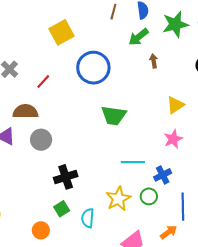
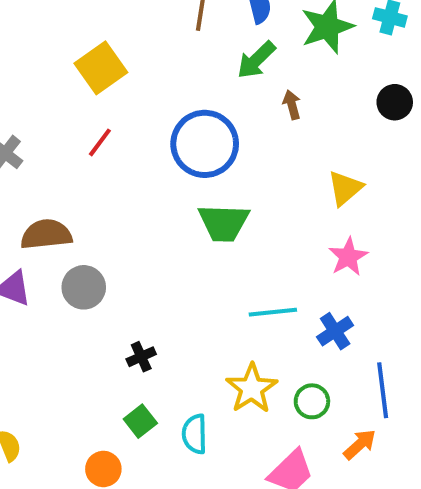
blue circle: (93, 68) -> (205, 144), moved
red line: (43, 81) -> (100, 142), moved
black cross: (66, 177) -> (141, 357), size x0.6
green circle: (149, 196) -> (312, 401), moved

